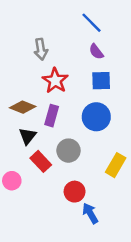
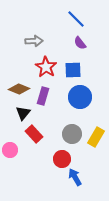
gray arrow: (41, 49) -> (34, 41), turned -84
blue square: (101, 81) -> (73, 70), moved
gray circle: (69, 151) -> (72, 134), moved

